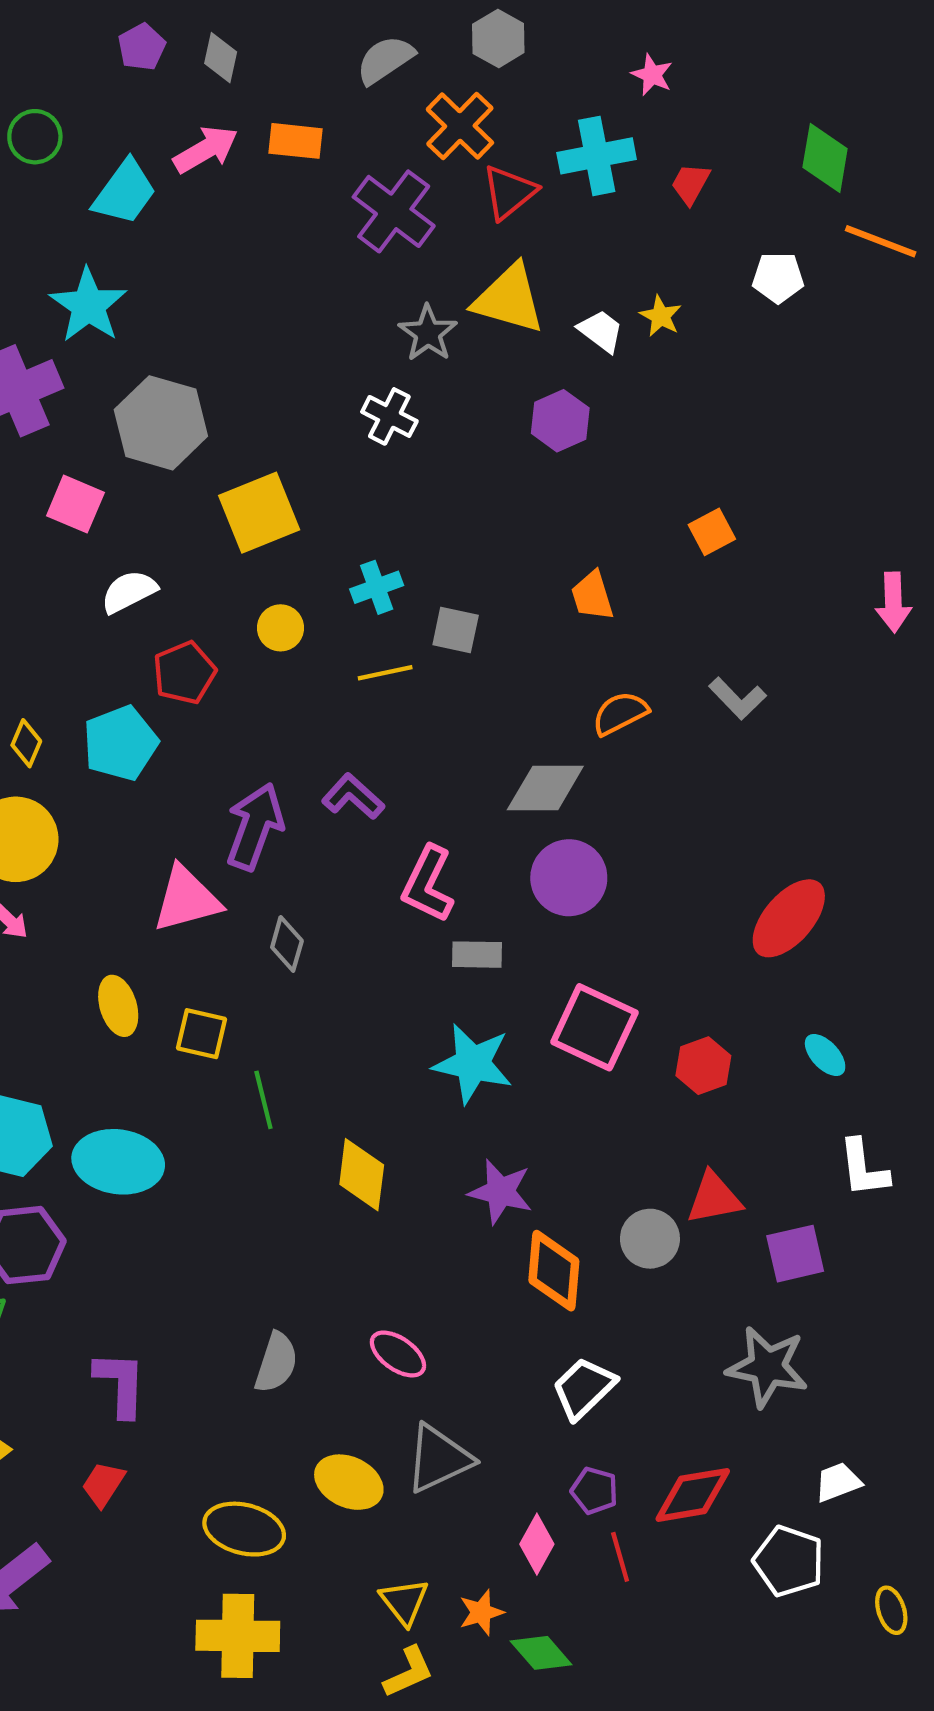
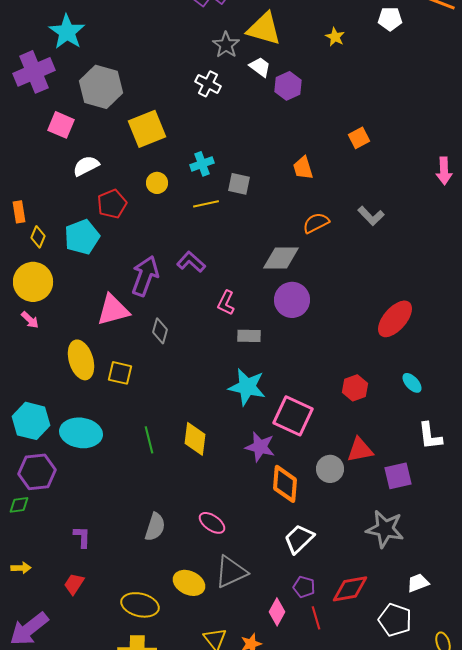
white trapezoid: (601, 331) -> (260, 67), moved
pink L-shape: (428, 884) -> (226, 303), size x0.7
yellow ellipse: (118, 1006) -> (81, 360), size x1.4
pink square: (594, 1027) -> (293, 416), moved
green line: (263, 1100) -> (149, 440), moved
purple L-shape: (120, 1384) -> (82, 537), size x0.7

